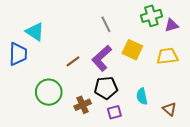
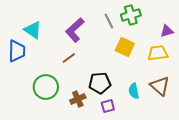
green cross: (151, 16) -> (131, 15), moved
gray line: (106, 24) -> (109, 21), moved
purple triangle: (172, 25) -> (167, 31), moved
purple L-shape: (102, 58) -> (75, 30), moved
brown triangle: (169, 109) -> (160, 86), moved, size x1.5

